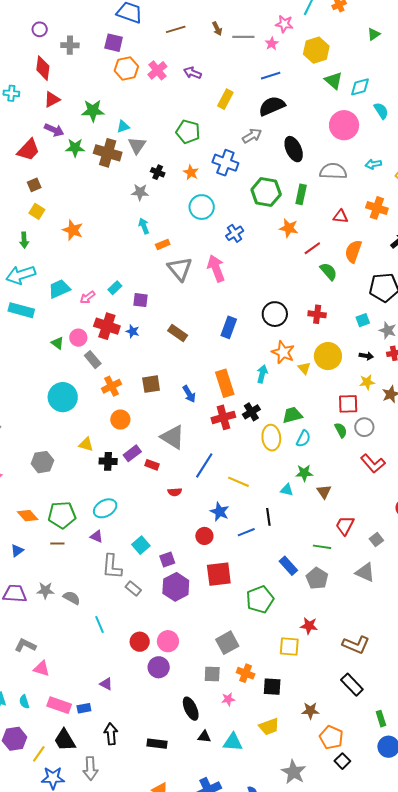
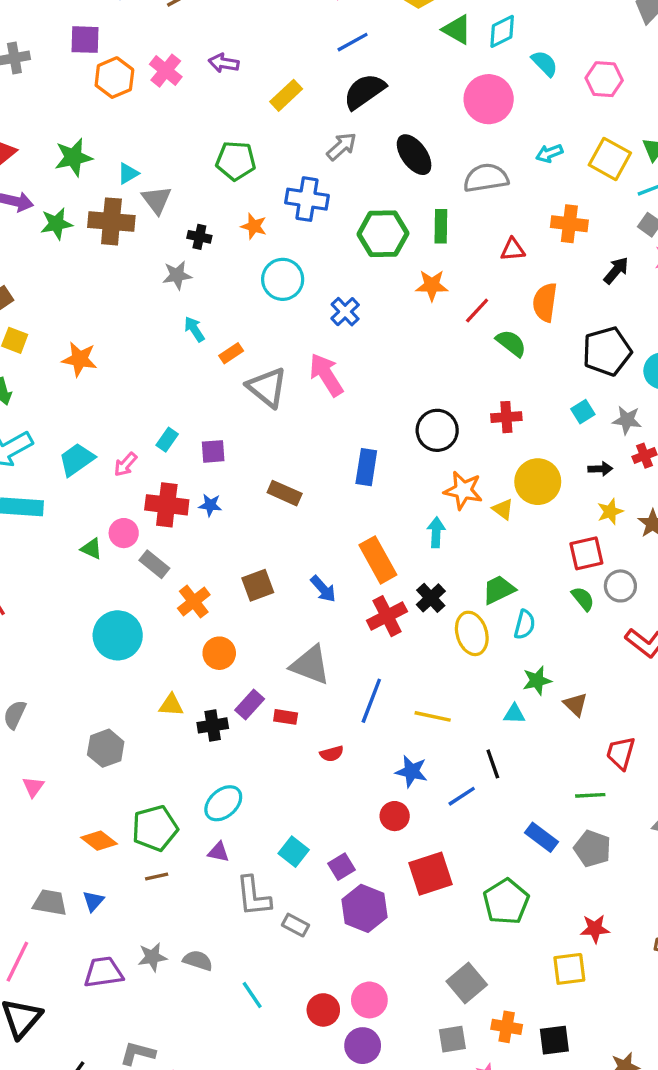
yellow rectangle: (225, 99) -> (286, 95), turned 30

